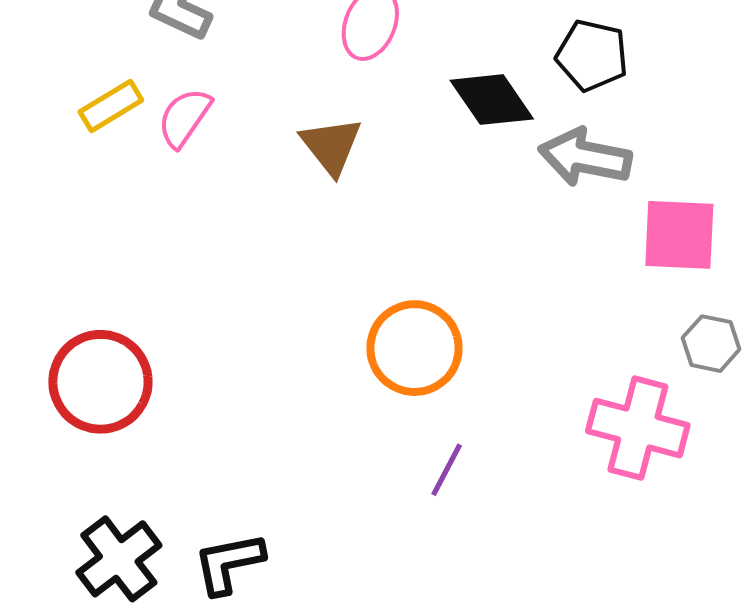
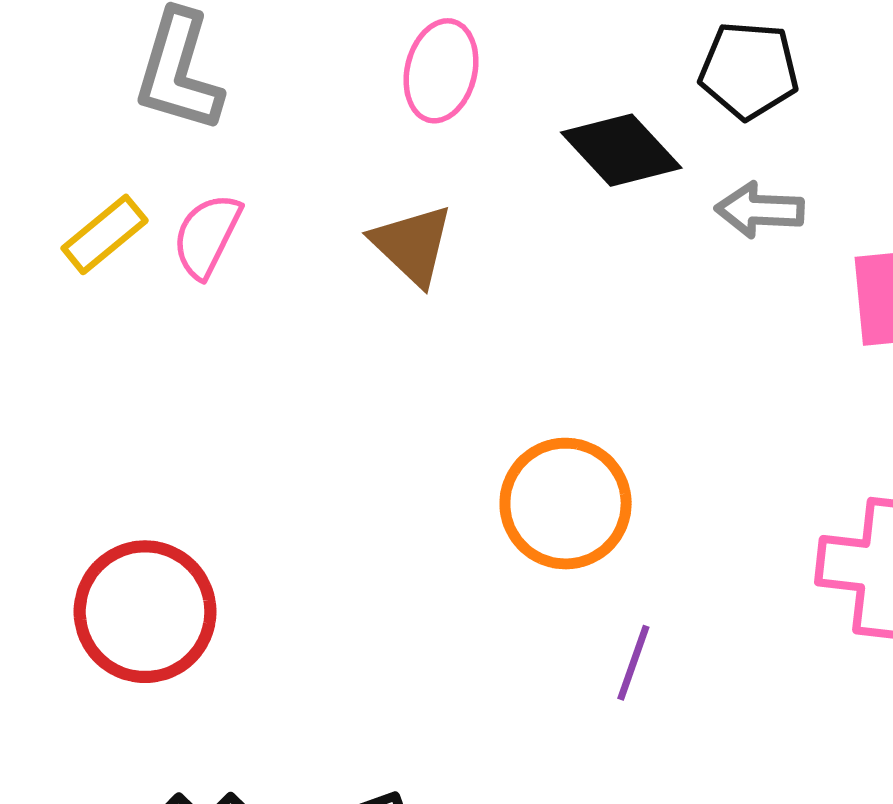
gray arrow: (585, 157) -> (760, 210), size x0.7

